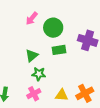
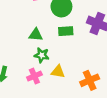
green triangle: (32, 56) -> (36, 35), turned 40
yellow triangle: (62, 95) -> (58, 72), moved

